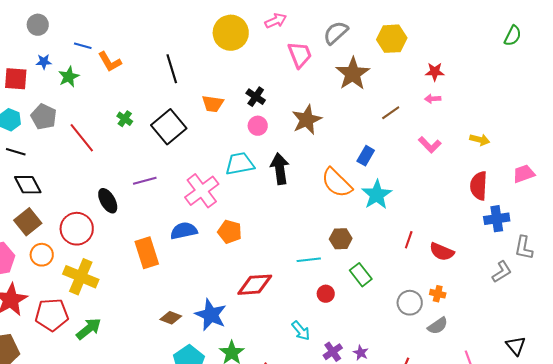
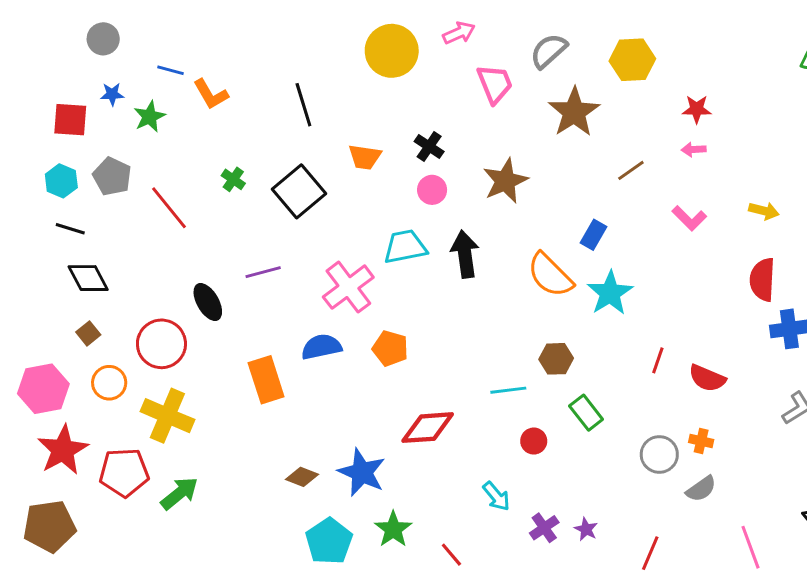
brown square: (28, 222) -> (88, 333), size x0.6

